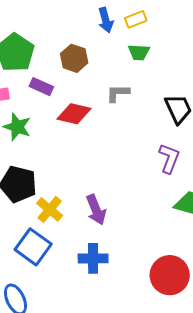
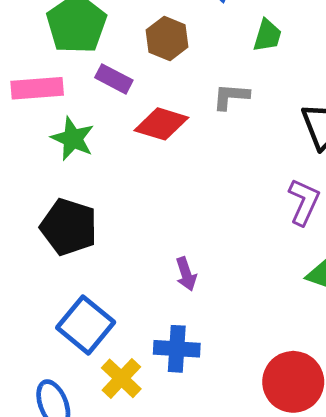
green trapezoid: (139, 52) -> (267, 35), turned -80
yellow cross: (50, 209) -> (121, 378), moved
purple arrow: (96, 210) -> (186, 274), size x0.7

